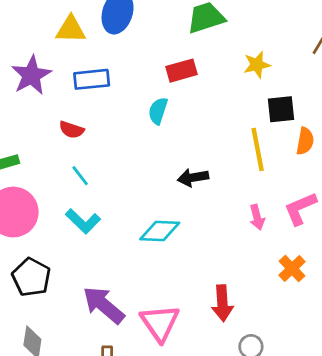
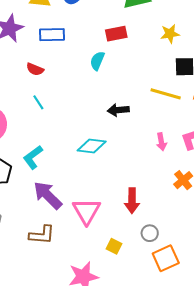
yellow line: (258, 150) -> (166, 94), turned -68
cyan L-shape: (83, 221) -> (33, 157), moved, turned 95

